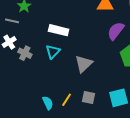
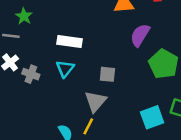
gray triangle: (84, 64) -> (96, 101), moved
gray square: (89, 98) -> (107, 74), moved

